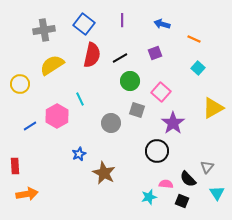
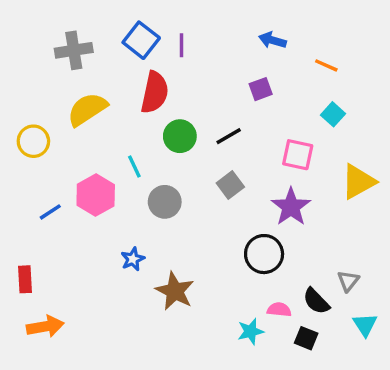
purple line: (122, 20) -> (182, 45), moved
black line: (120, 58) -> (229, 136), moved
green circle: (130, 81) -> (180, 136), moved
pink square: (161, 92) -> (298, 155), moved, turned -30
gray square: (137, 110) -> (230, 185), turned 35
gray circle: (111, 123) -> (165, 202), moved

